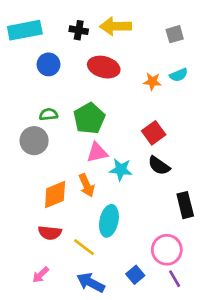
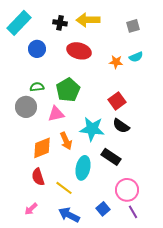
cyan rectangle: (25, 30) -> (19, 23), turned -35
pink triangle: (97, 152) -> (56, 114), moved
cyan star: (121, 170) -> (92, 129), size x1.4
black rectangle: (185, 205) -> (111, 157), moved, turned -42
red semicircle: (50, 233) -> (38, 177), turned 66

